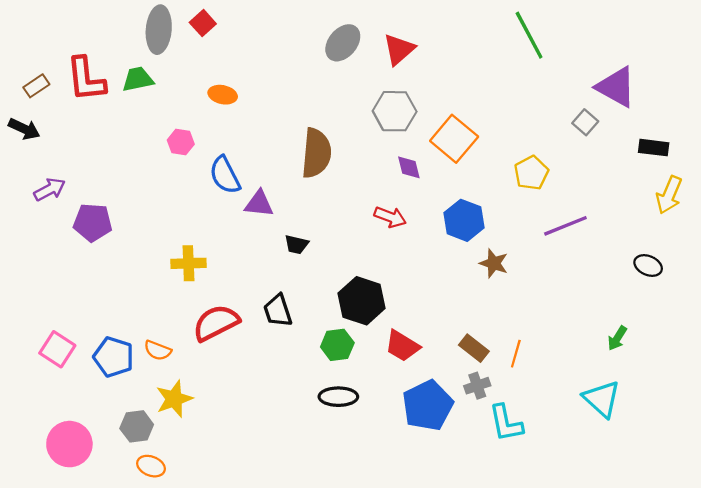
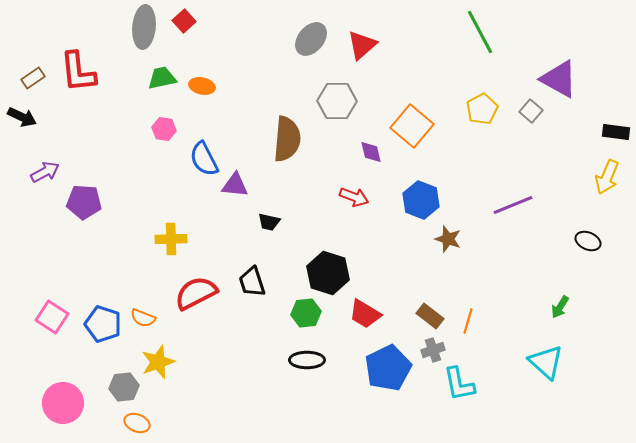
green trapezoid: (138, 79) -> (162, 78), moved
gray hexagon: (395, 111) -> (337, 101), moved
black rectangle: (654, 148) -> (616, 132), moved
yellow pentagon: (531, 173) -> (482, 109), moved

